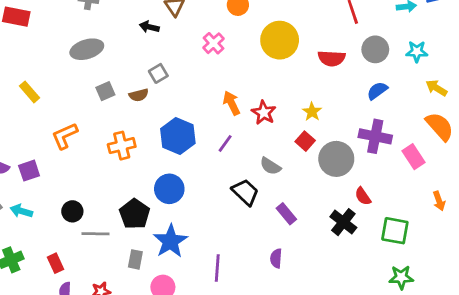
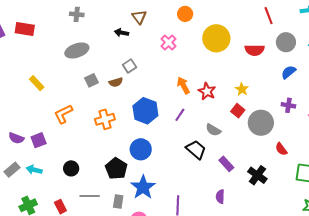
purple cross: (375, 136) -> (288, 105), size x0.6
black cross: (343, 222) -> (257, 175), moved
gray line: (96, 234) -> (90, 196), moved

